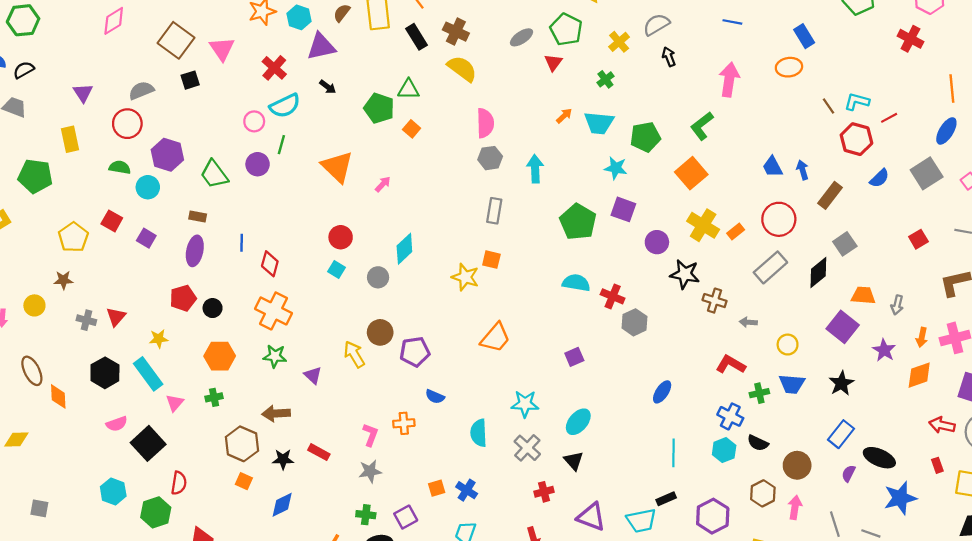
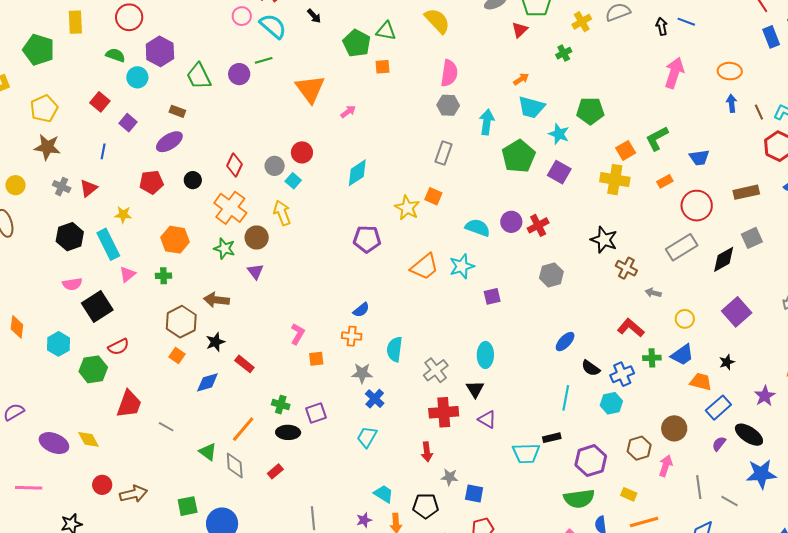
blue rectangle: (804, 36) -> (771, 37), moved
black arrow: (669, 57) -> (662, 26), moved
cyan semicircle: (285, 106) -> (273, 26), turned -124
pink circle: (254, 121) -> (242, 16), moved
cyan trapezoid: (599, 123) -> (531, 107), moved
green L-shape: (702, 126) -> (657, 138), moved
orange square: (412, 129) -> (383, 67), turned 35
green line: (281, 145) -> (264, 60), turned 48
blue trapezoid: (772, 167) -> (699, 158), turned -80
blue arrow: (803, 170) -> (732, 103), moved
orange square: (691, 173) -> (626, 150), size x0.7
brown rectangle: (830, 195) -> (746, 192), turned 30
green pentagon: (578, 222) -> (519, 156), moved
yellow cross: (703, 225) -> (615, 180), moved, turned -32
orange rectangle: (736, 232) -> (665, 181), moved
yellow pentagon: (73, 237) -> (44, 109), moved
purple circle: (657, 242) -> (511, 222), moved
blue line: (242, 243) -> (103, 151), moved
purple ellipse: (195, 251) -> (169, 142), turned 36
gray circle: (378, 277) -> (275, 166), moved
brown star: (63, 280) -> (47, 147), size x1.5
cyan semicircle: (576, 283) -> (478, 228), moved
orange trapezoid: (863, 295) -> (701, 382), moved
red cross: (613, 296) -> (538, 225), moved, turned 30
yellow circle: (34, 305) -> (16, 185), moved
black circle: (213, 308) -> (193, 180), moved
brown circle: (380, 332) -> (257, 237), moved
purple star: (884, 350) -> (765, 396), moved
purple pentagon: (415, 352) -> (367, 239), moved
yellow arrow: (354, 354) -> (282, 213), moved
black star: (841, 383) -> (727, 362), size x0.7
blue trapezoid: (792, 384) -> (682, 355), turned -50
orange diamond: (58, 396) -> (17, 327), moved
blue semicircle: (435, 397) -> (361, 310), turned -72
cyan star: (525, 404) -> (462, 266), moved, turned -30
blue cross: (730, 416) -> (622, 374), turned 30
cyan ellipse: (578, 422) -> (485, 355), turned -50
orange cross: (404, 423) -> (352, 336), moved
black semicircle: (758, 443) -> (591, 368), moved
red rectangle: (319, 452) -> (244, 364), moved
black star: (283, 459) -> (215, 342), turned -30
gray star: (370, 471) -> (362, 373), moved
red semicircle: (179, 483) -> (118, 347), turned 45
orange square: (437, 488) -> (316, 359), moved
red cross: (544, 492) -> (444, 412), size x1.6
purple triangle: (591, 517) -> (487, 419), moved, size x0.7

